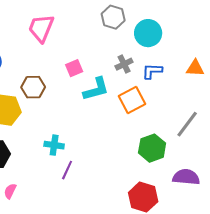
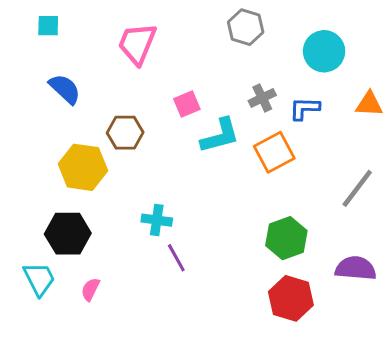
cyan circle: (148, 33) -> (324, 51), moved
green hexagon: (152, 148) -> (286, 238), moved
purple line: (67, 170) -> (176, 258), turned -54

